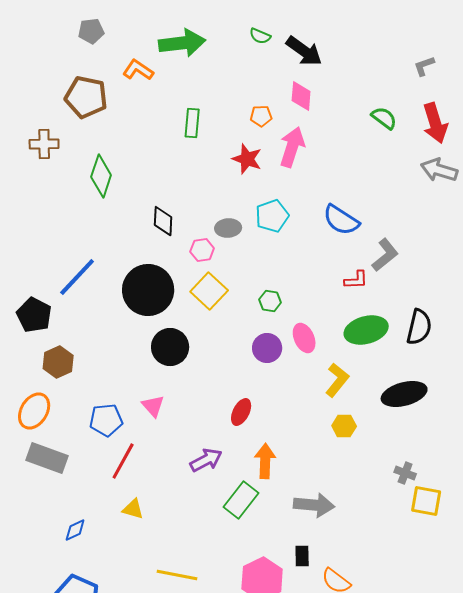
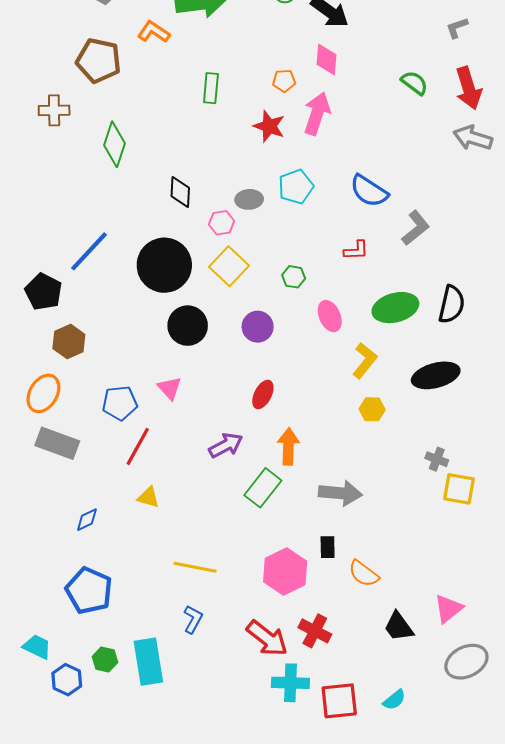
red L-shape: (356, 280) -> (356, 250), moved
purple circle: (267, 348) -> (258, 327), moved

